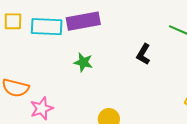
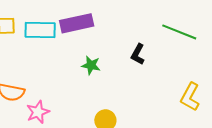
green star: (83, 62) -> (91, 65), moved

